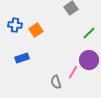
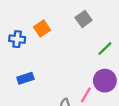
orange square: (36, 30) -> (42, 28), moved

